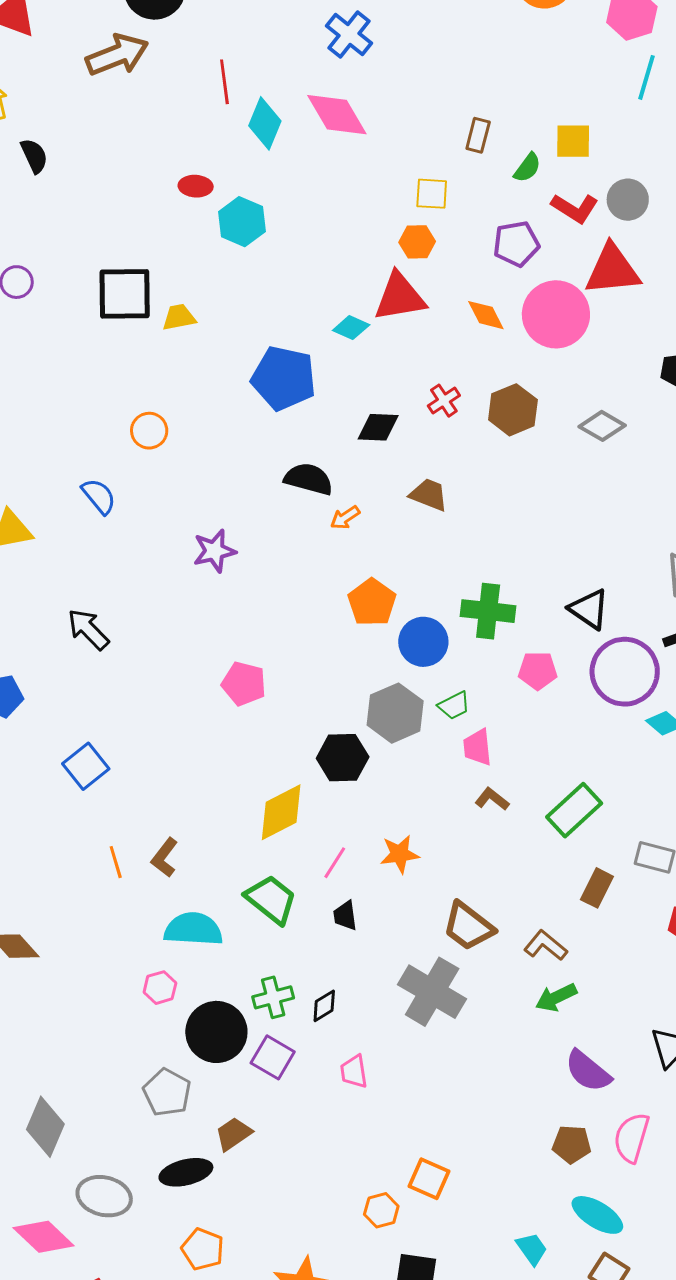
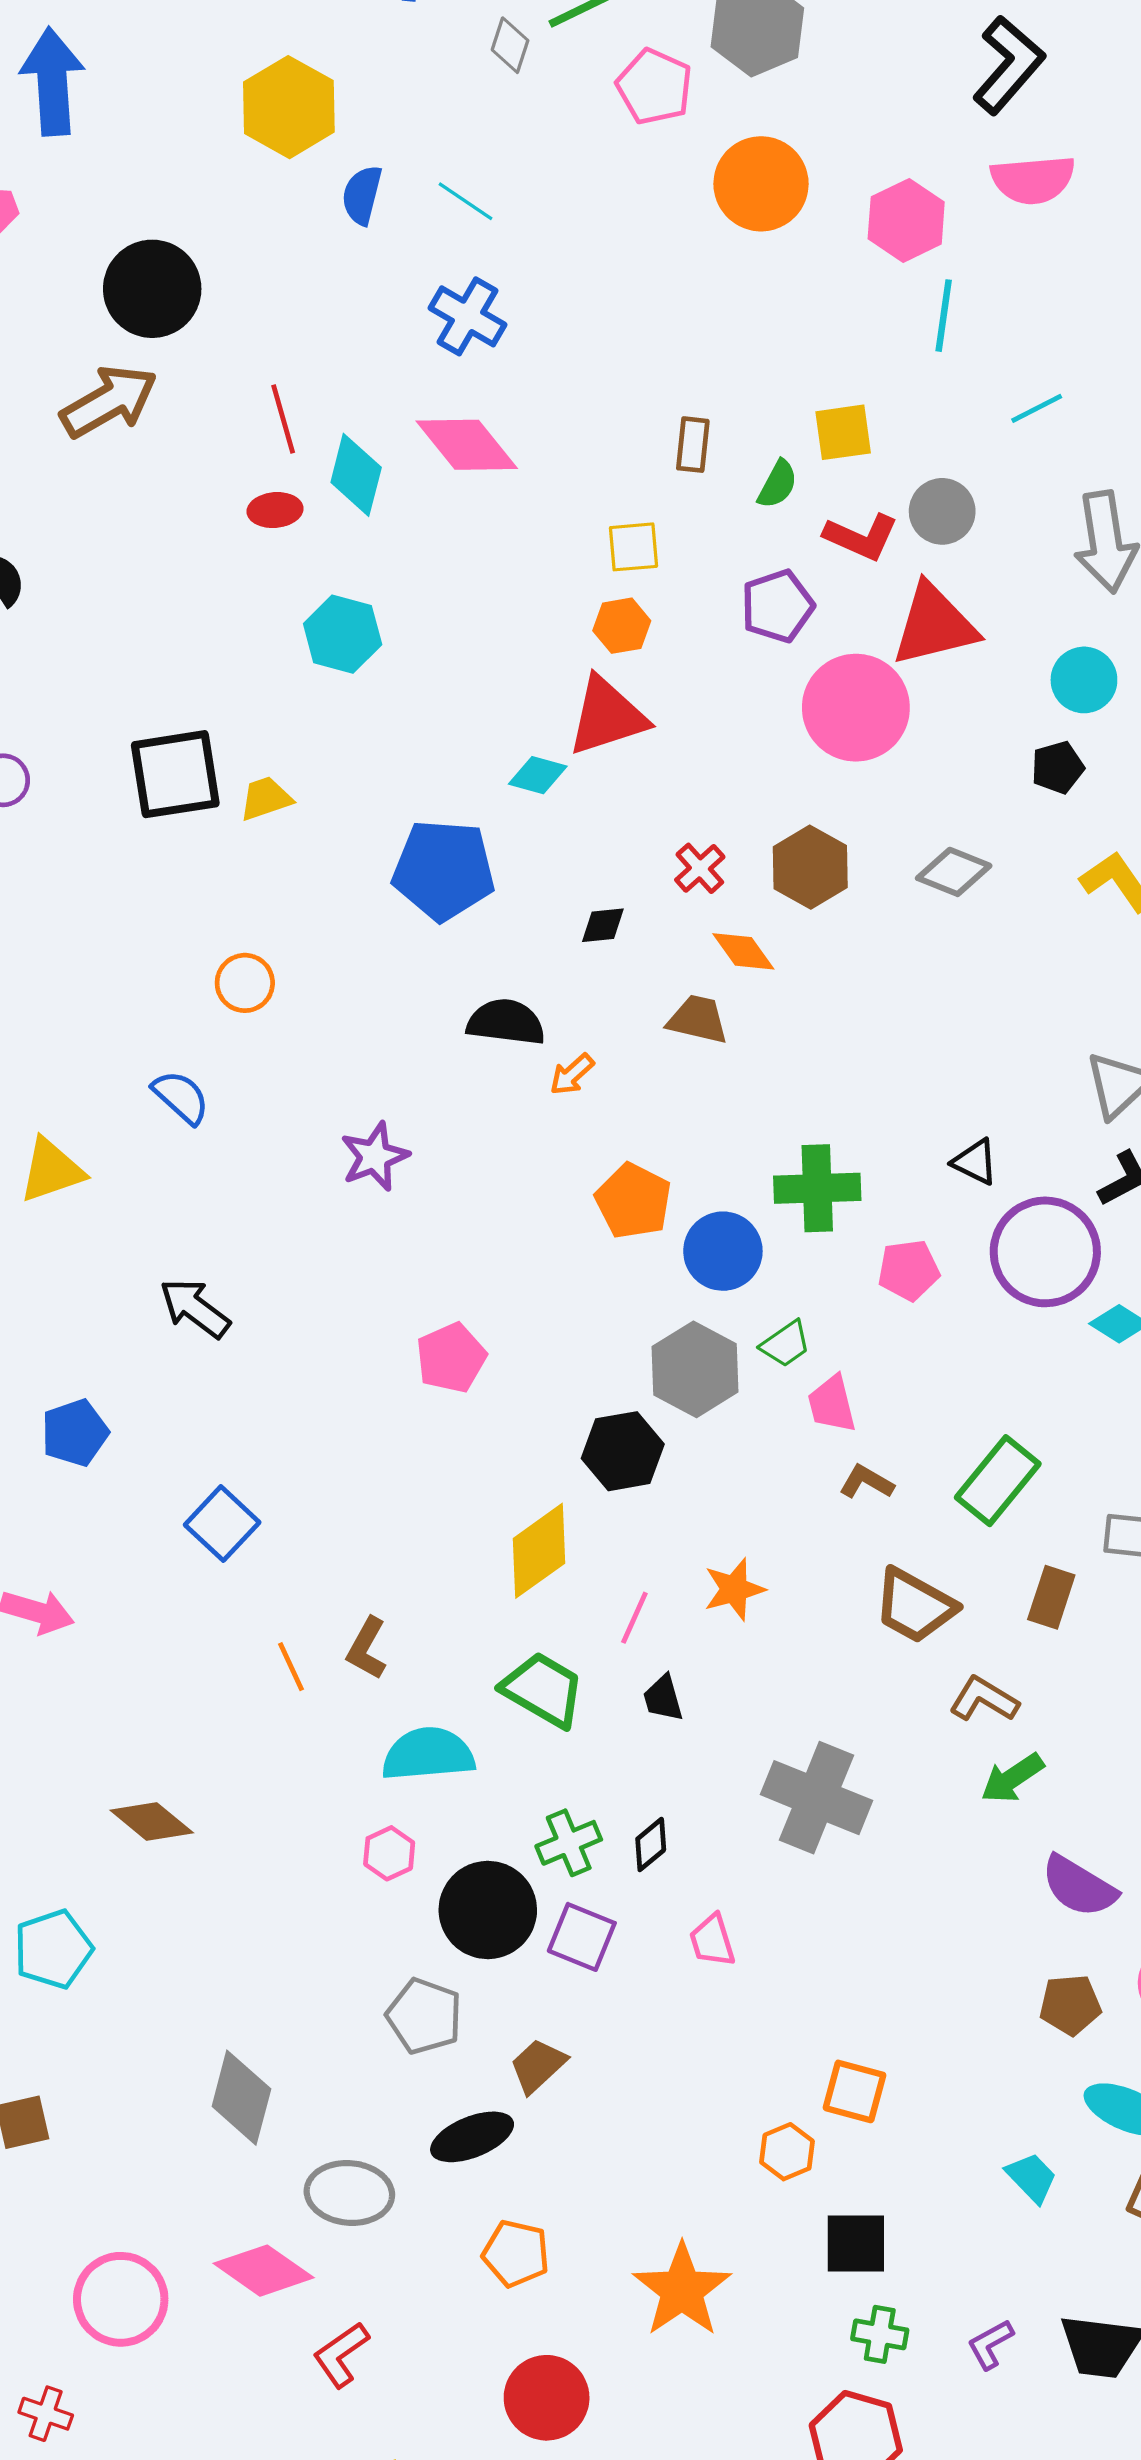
red ellipse: (196, 186) -> (275, 510), moved
orange diamond: (486, 315) -> (743, 951), moved
black diamond: (378, 427) -> (603, 925), size x0.7
black triangle: (589, 609) -> (975, 1162), size x0.7
pink pentagon: (244, 684) -> (451, 1358), turned -30
brown trapezoid: (468, 926) -> (915, 1606), moved

